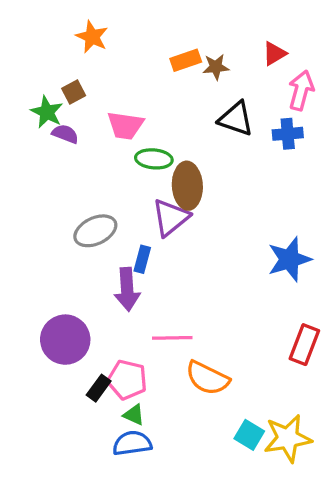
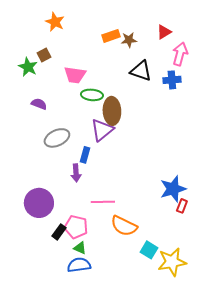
purple semicircle: (65, 134) -> (39, 104), moved
blue star: (289, 259) -> (173, 189), moved
purple arrow: (127, 289) -> (76, 173), size x0.7
red rectangle: (304, 345) -> (182, 206), size x0.6
cyan square: (249, 435) -> (149, 250), moved

